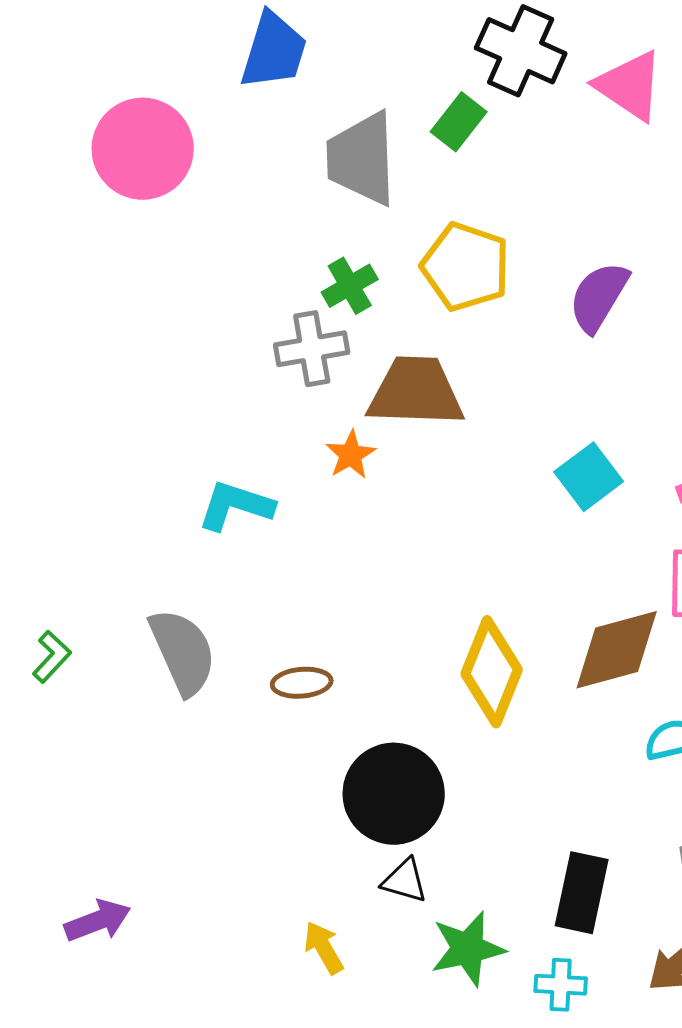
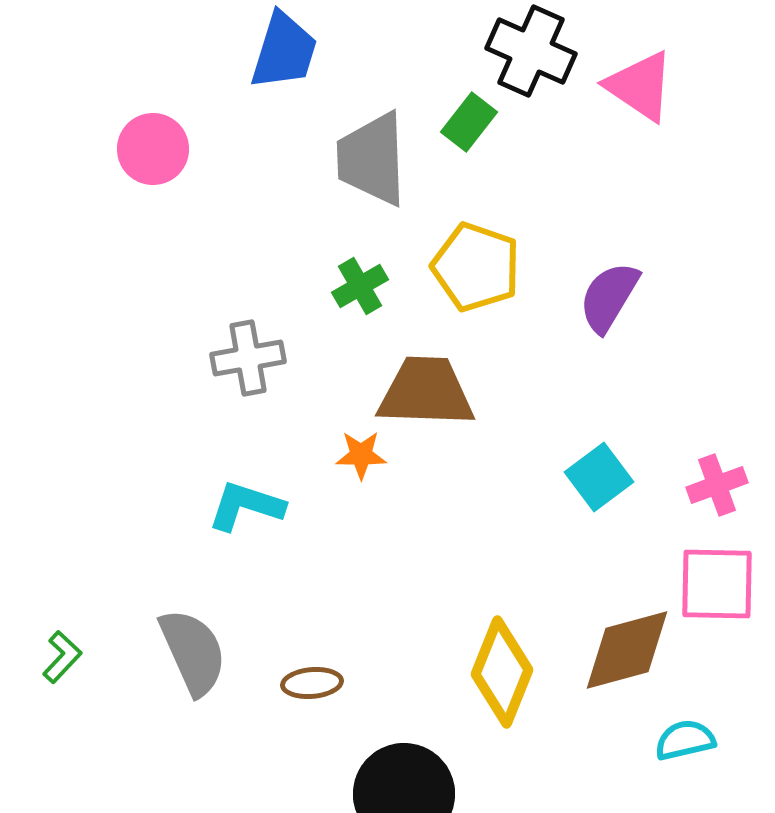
pink circle: (143, 149) -> (153, 149), size x0.7
gray cross: (312, 349) -> (248, 358), moved
orange star: (351, 455) -> (361, 455), turned 30

